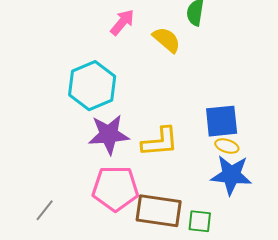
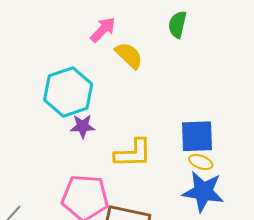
yellow semicircle: (167, 40) -> (129, 55), moved
purple star: (109, 134) -> (83, 126), moved, size x0.6

